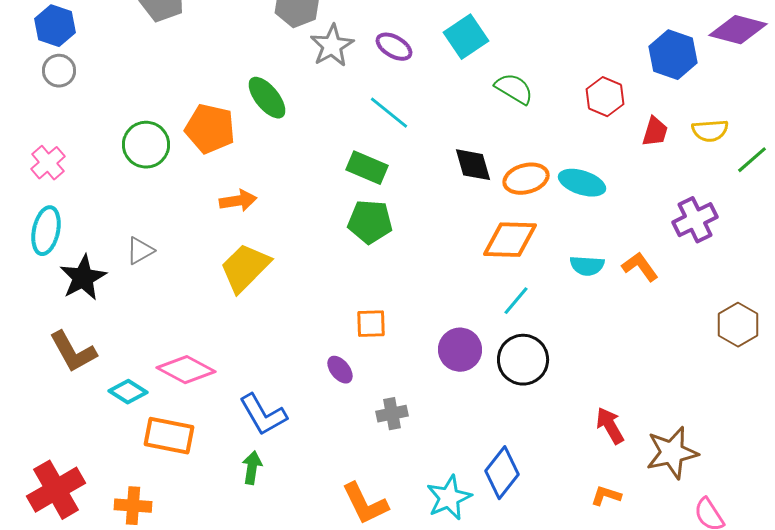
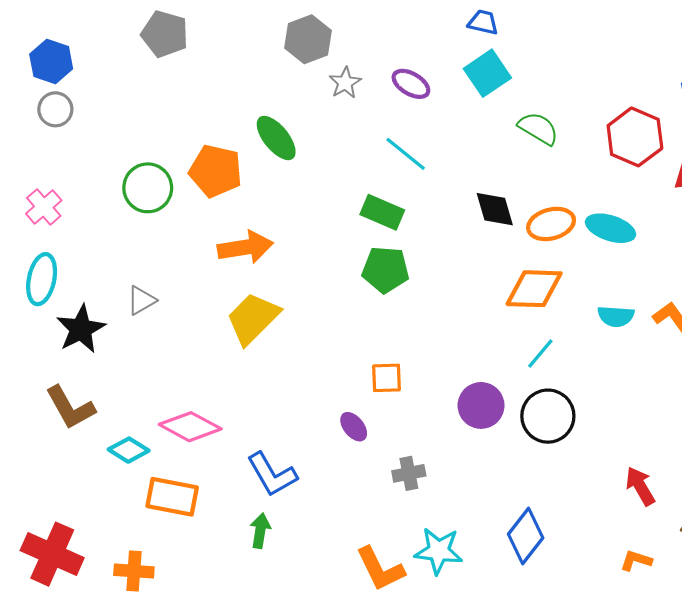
gray star: (332, 46) -> (345, 83), size x0.7
red hexagon: (605, 97) -> (635, 137), size x1.4
orange arrow: (238, 201) -> (245, 247), size x1.4
red cross: (56, 490) -> (52, 554), turned -36
cyan star: (449, 498) -> (439, 551), moved, turned 30

